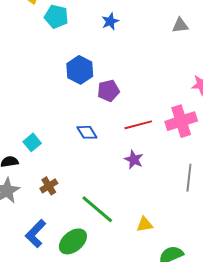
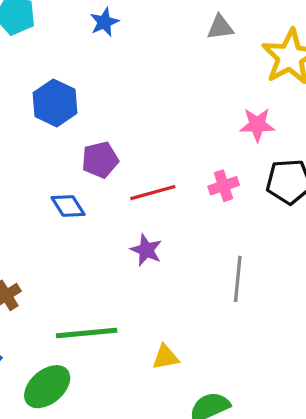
purple pentagon: (108, 91) -> (100, 160), moved
pink cross: (181, 121) -> (224, 186), size x0.6
green line: (97, 209) -> (87, 333), turned -45

